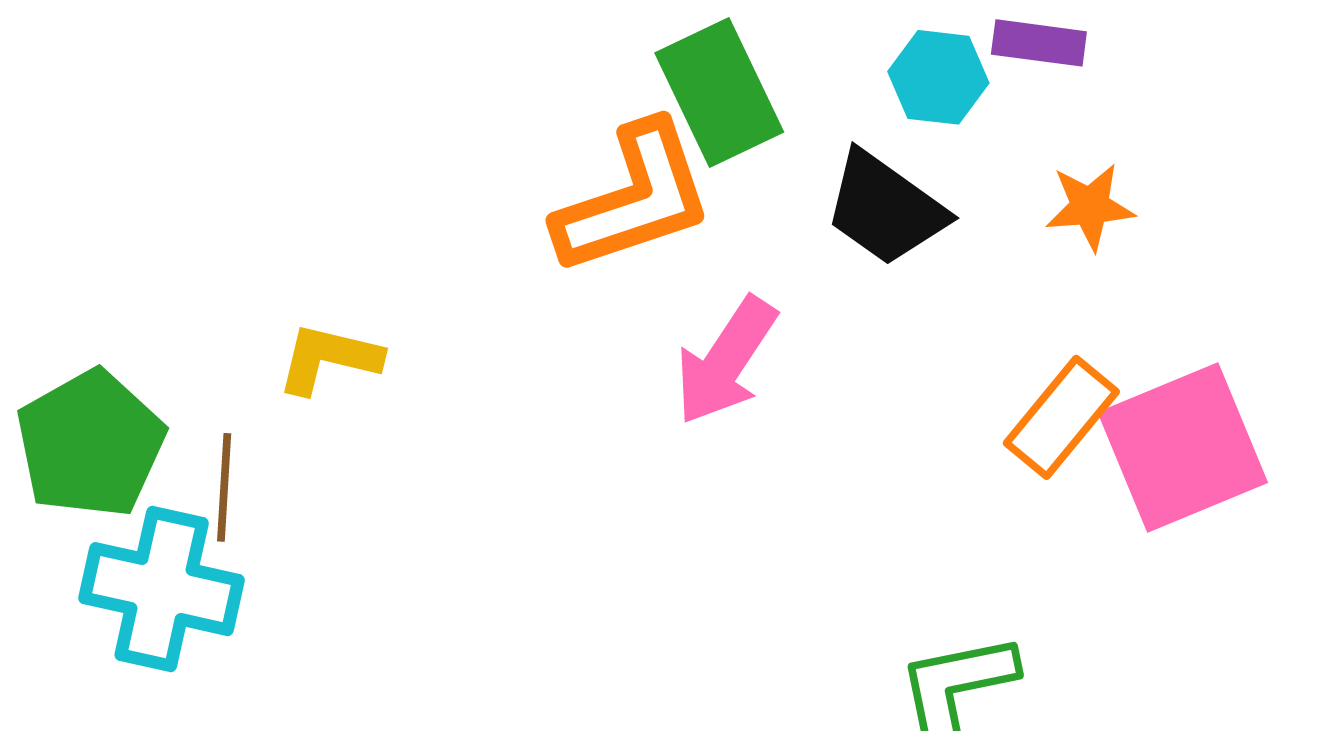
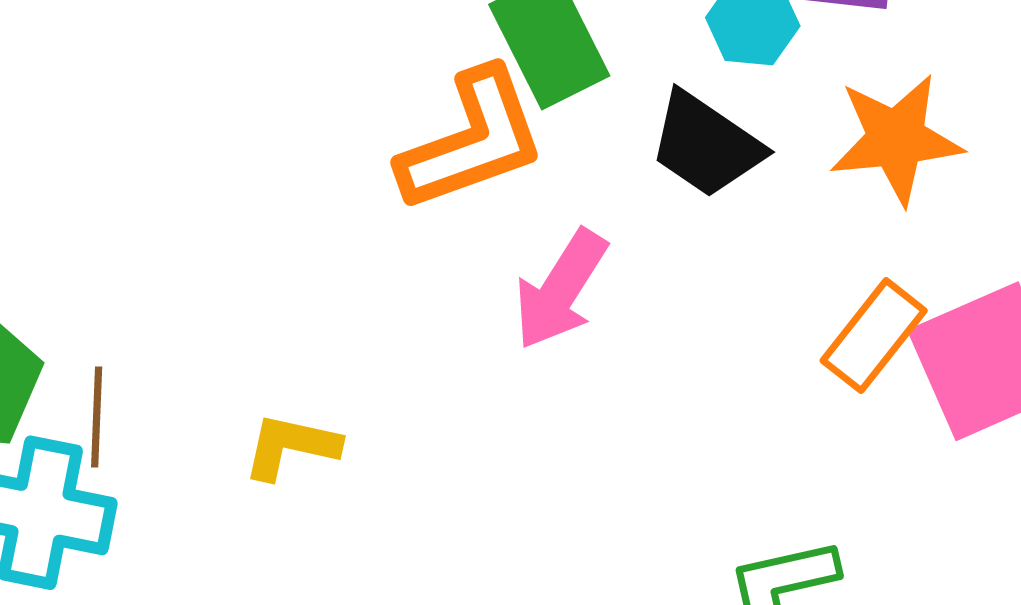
orange star: (1090, 207) -> (896, 139), size x1.6
yellow L-shape: (329, 359) -> (291, 446), moved

